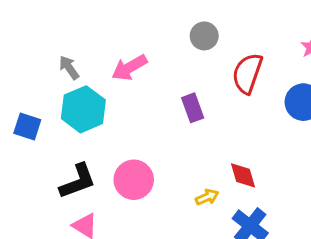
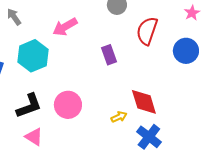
gray arrow: (69, 68) -> (14, 17), moved
red diamond: (243, 175) -> (144, 102), size x1.4

